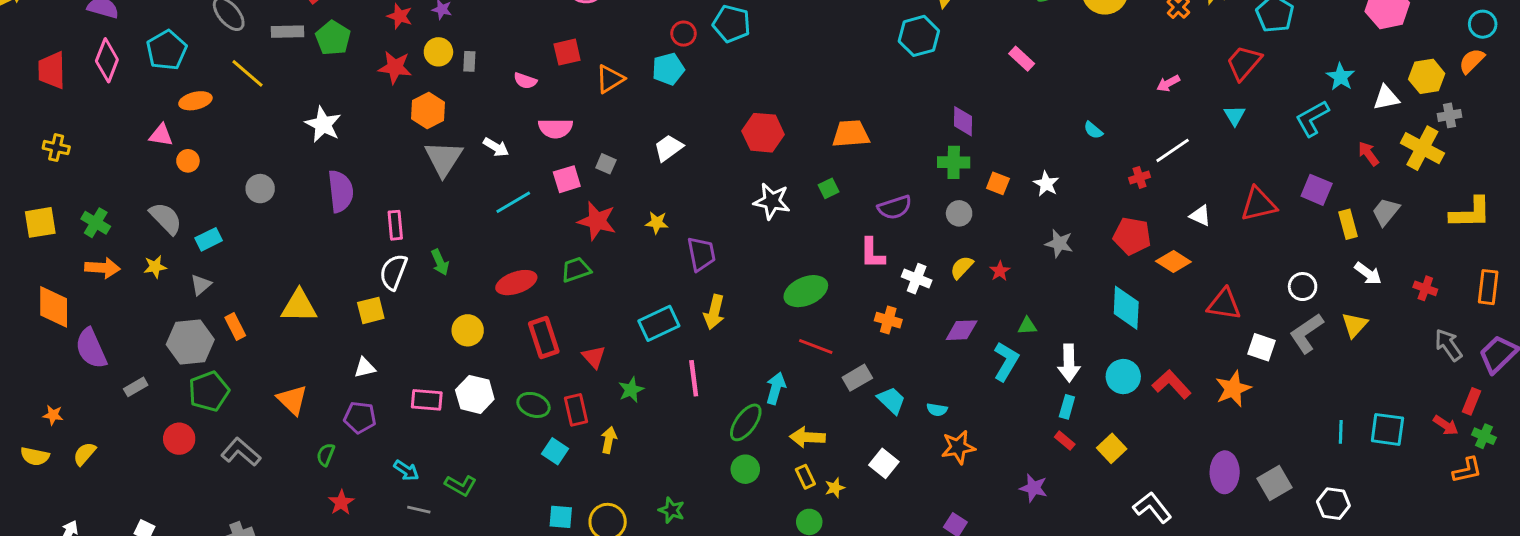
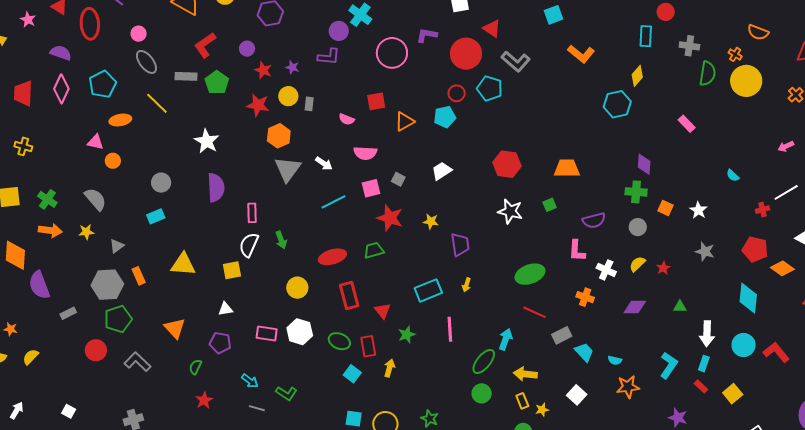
cyan rectangle: (209, 239) -> (156, 216), moved
yellow arrow: (714, 312) -> (467, 285), size x0.6
cyan L-shape: (1006, 361) -> (669, 365), moved

